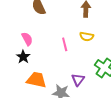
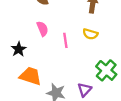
pink semicircle: (27, 39) -> (42, 29), moved
purple triangle: (78, 80) -> (84, 90), moved

